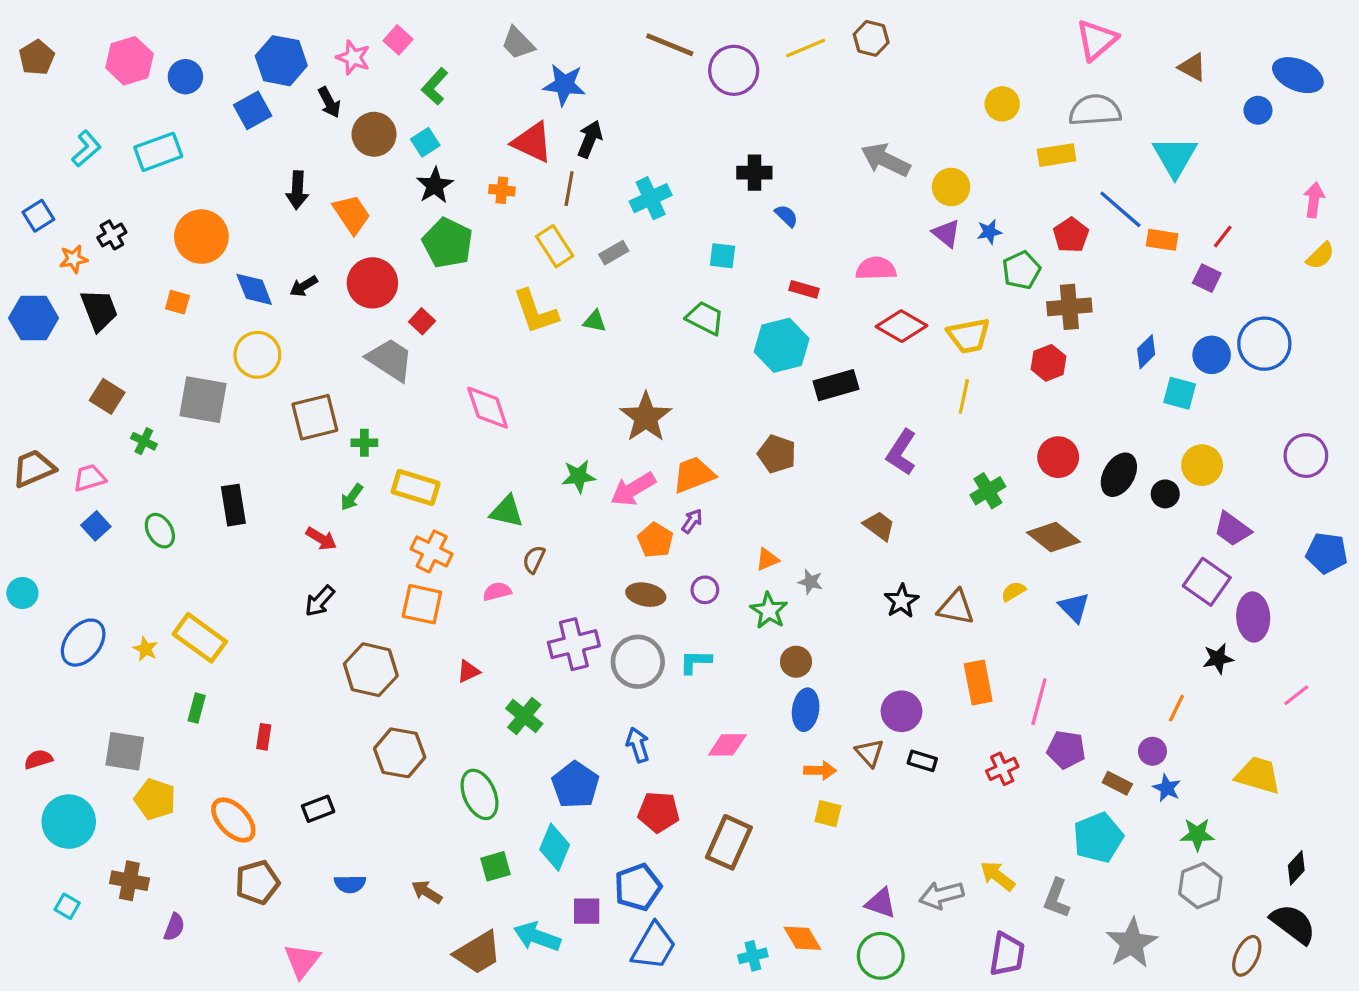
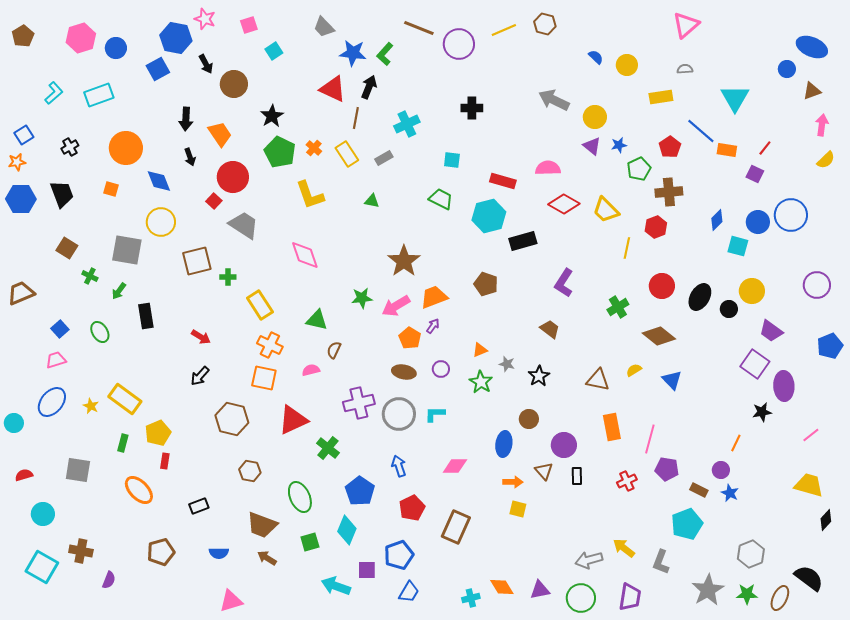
pink square: (398, 40) -> (249, 25), turned 30
pink star: (353, 58) -> (205, 19), moved
brown triangle: (1192, 67) -> (812, 91), moved, turned -48
green L-shape: (435, 86) -> (385, 54), moved
gray semicircle: (1095, 110) -> (685, 69), size x0.5
cyan square: (425, 142) -> (274, 51), moved
orange cross: (502, 190) -> (314, 148), moved, turned 35
blue semicircle: (786, 216) -> (596, 57), moved
orange star: (74, 259) -> (17, 162), moved
black arrow: (304, 286) -> (190, 157), moved, turned -78
red rectangle: (804, 289) -> (503, 181), size x1.4
yellow L-shape: (535, 312) -> (310, 195), moved
red square: (422, 321) -> (214, 201), moved
yellow trapezoid: (969, 336) -> (606, 210), turned 56
yellow line: (964, 396) -> (627, 248), moved
pink trapezoid: (90, 478) -> (56, 360), moved
yellow rectangle: (416, 488) -> (260, 305), turned 40
green arrow: (352, 497) -> (119, 291), moved
blue pentagon: (1327, 553) -> (830, 346), turned -30
cyan circle: (22, 593) -> (14, 423), moved
black star: (902, 601) -> (539, 376), moved
brown circle: (796, 662) -> (529, 419), moved
red triangle: (468, 671) -> (293, 420), size x2.0
brown hexagon: (400, 753) -> (250, 471), size x0.7
black rectangle: (922, 761) -> (577, 476), turned 72
yellow trapezoid: (1258, 775) -> (809, 485), moved
yellow pentagon: (155, 799) -> (158, 433), moved, turned 30
red pentagon: (659, 812) -> (412, 508), turned -30
orange ellipse: (233, 820) -> (139, 490), moved
cyan circle: (69, 822) -> (43, 514), size x0.7
green star: (1197, 834) -> (747, 594), moved
black diamond: (1296, 868) -> (826, 520), moved
purple triangle: (881, 903) -> (540, 590), moved, turned -30
cyan square: (67, 906) -> (42, 567), size x2.0
blue trapezoid: (654, 946) -> (409, 592), size x0.7
brown trapezoid: (478, 953) -> (262, 525), moved, turned 52
green circle: (881, 956) -> (581, 598), moved
pink triangle: (302, 961) -> (231, 601), moved, turned 35

